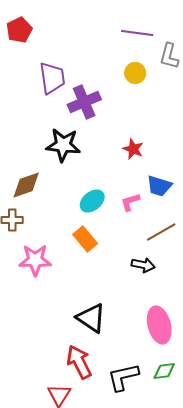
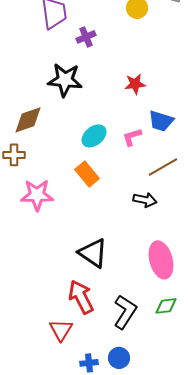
purple cross: (84, 102) -> (86, 37), size x0.6
red star: (133, 149) -> (135, 84), turned -30
black L-shape: (123, 377) -> (125, 312), turned 136

